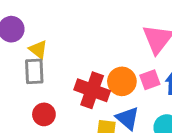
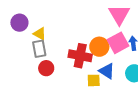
pink square: (150, 80) -> (118, 43), size x1.5
red circle: (44, 114) -> (46, 68), moved

